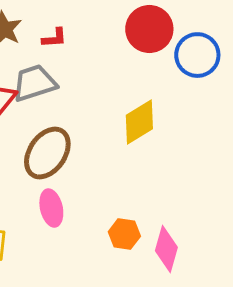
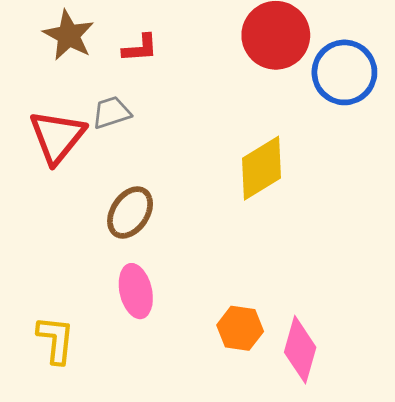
gray trapezoid: (34, 83) -> (111, 112), size x0.6
brown ellipse: (47, 153) -> (130, 212), size x0.7

